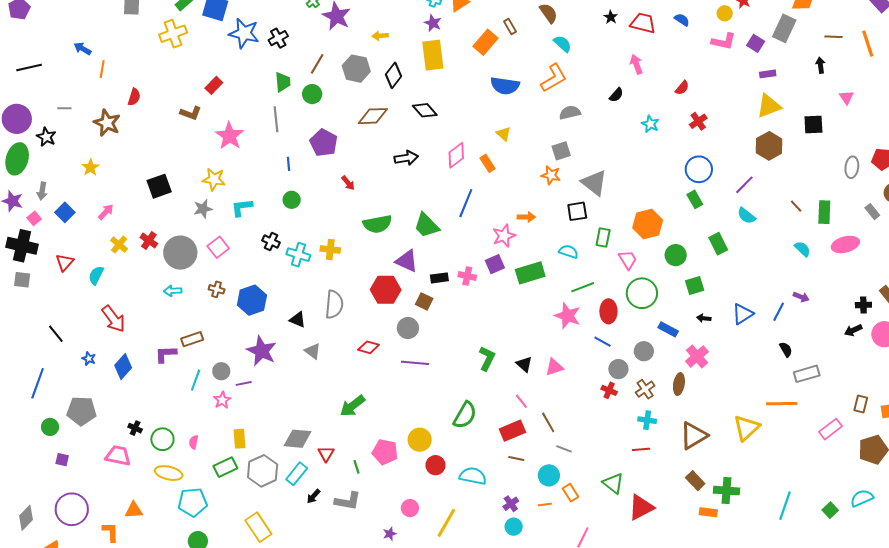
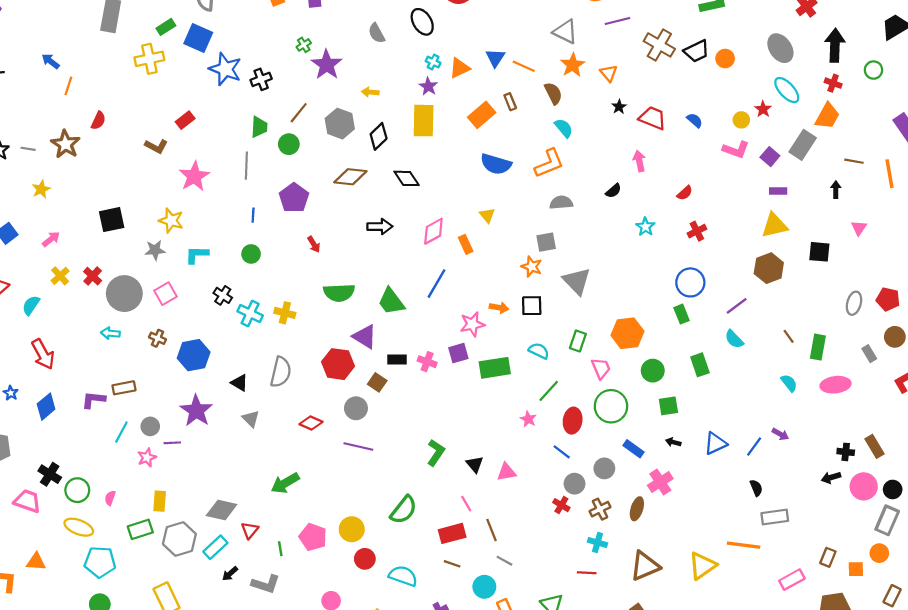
gray line: (64, 108) -> (28, 149), moved
black square: (577, 211) -> (532, 306), moved
green line: (583, 287) -> (549, 391), turned -35
pink star: (568, 316) -> (528, 419), size x0.6
black cross: (135, 428) -> (50, 474), size x1.5

